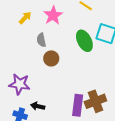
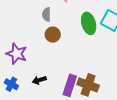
brown cross: (95, 101) -> (88, 85), turned 30
black arrow: (38, 106) -> (39, 80), moved, turned -40

